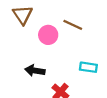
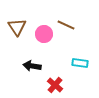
brown triangle: (23, 15) -> (17, 27), moved

